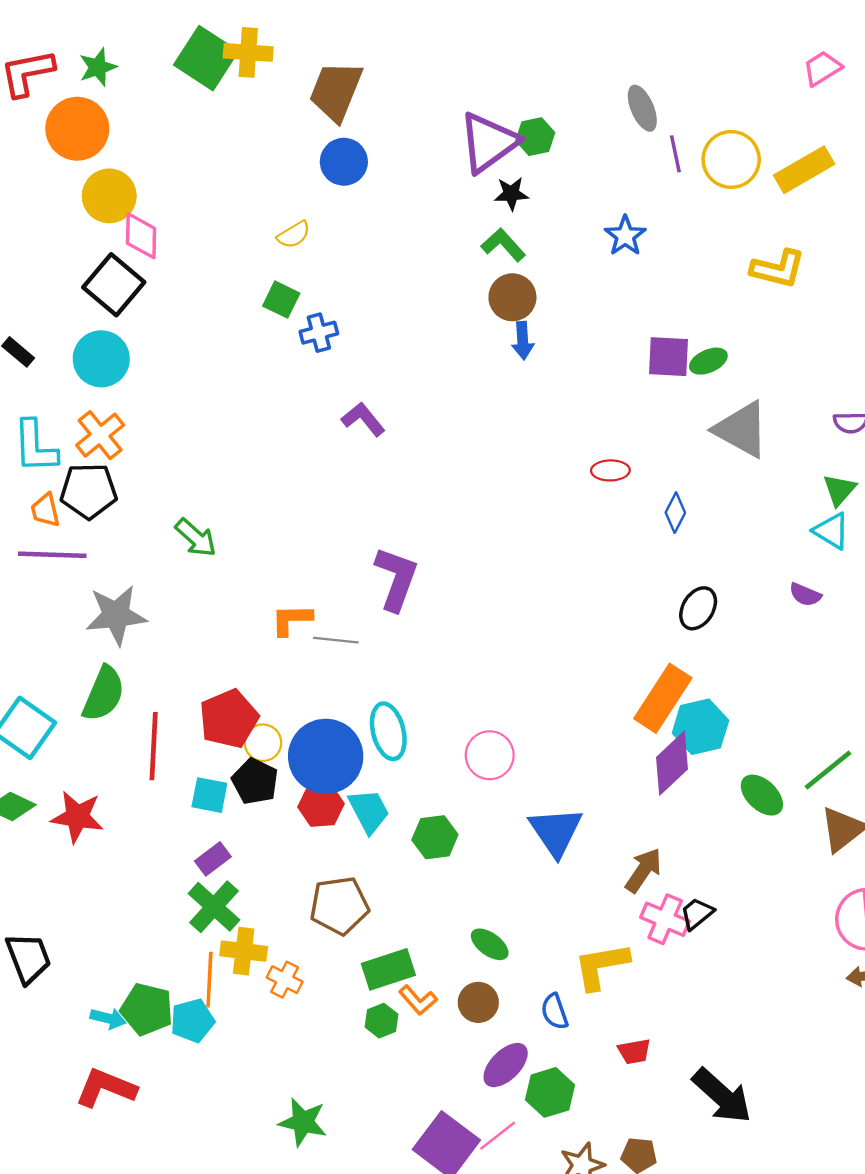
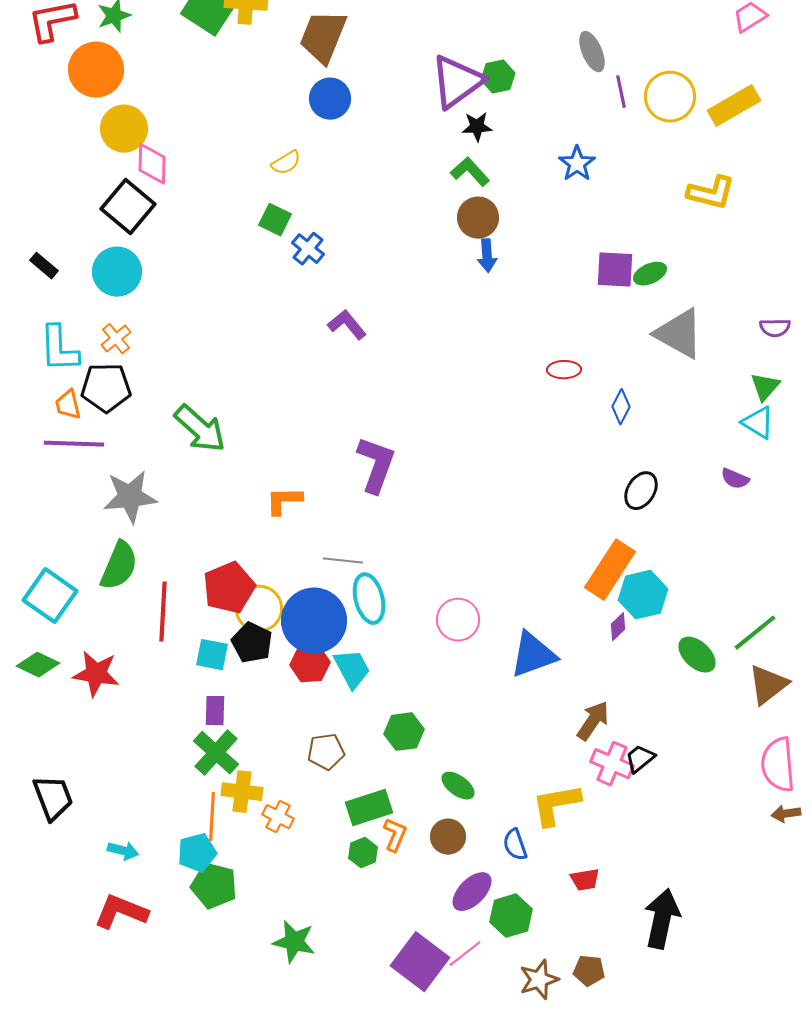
blue cross: (319, 333) -> (308, 249), turned -36
orange cross: (100, 435) -> (116, 339), size x0.7
green arrow: (196, 538) -> (200, 429), size x1.4
gray line: (336, 640) -> (343, 561), moved
yellow circle: (263, 743) -> (259, 609), size x1.4
purple diamond: (672, 763) -> (618, 627), size x0.5
blue triangle: (556, 832) -> (533, 655), moved, turned 44
green hexagon: (435, 837) -> (404, 732), moved
purple rectangle: (213, 859) -> (215, 711), turned -52
brown pentagon: (339, 906) -> (326, 752), size x0.7
orange L-shape: (418, 1000) -> (395, 835), turned -116
green pentagon: (147, 1009) -> (214, 886), moved
black arrow: (722, 1096) -> (662, 919), turned -120

